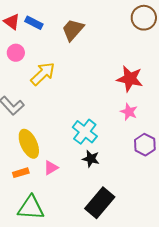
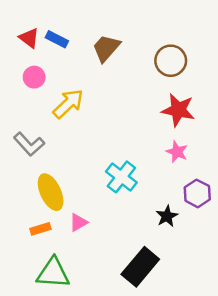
brown circle: (144, 18) -> (171, 61), moved
black star: (91, 159) -> (167, 216), moved, turned 30

